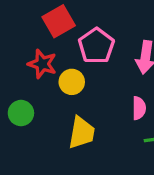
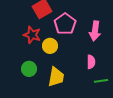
green circle: (21, 113) -> (29, 69), moved

